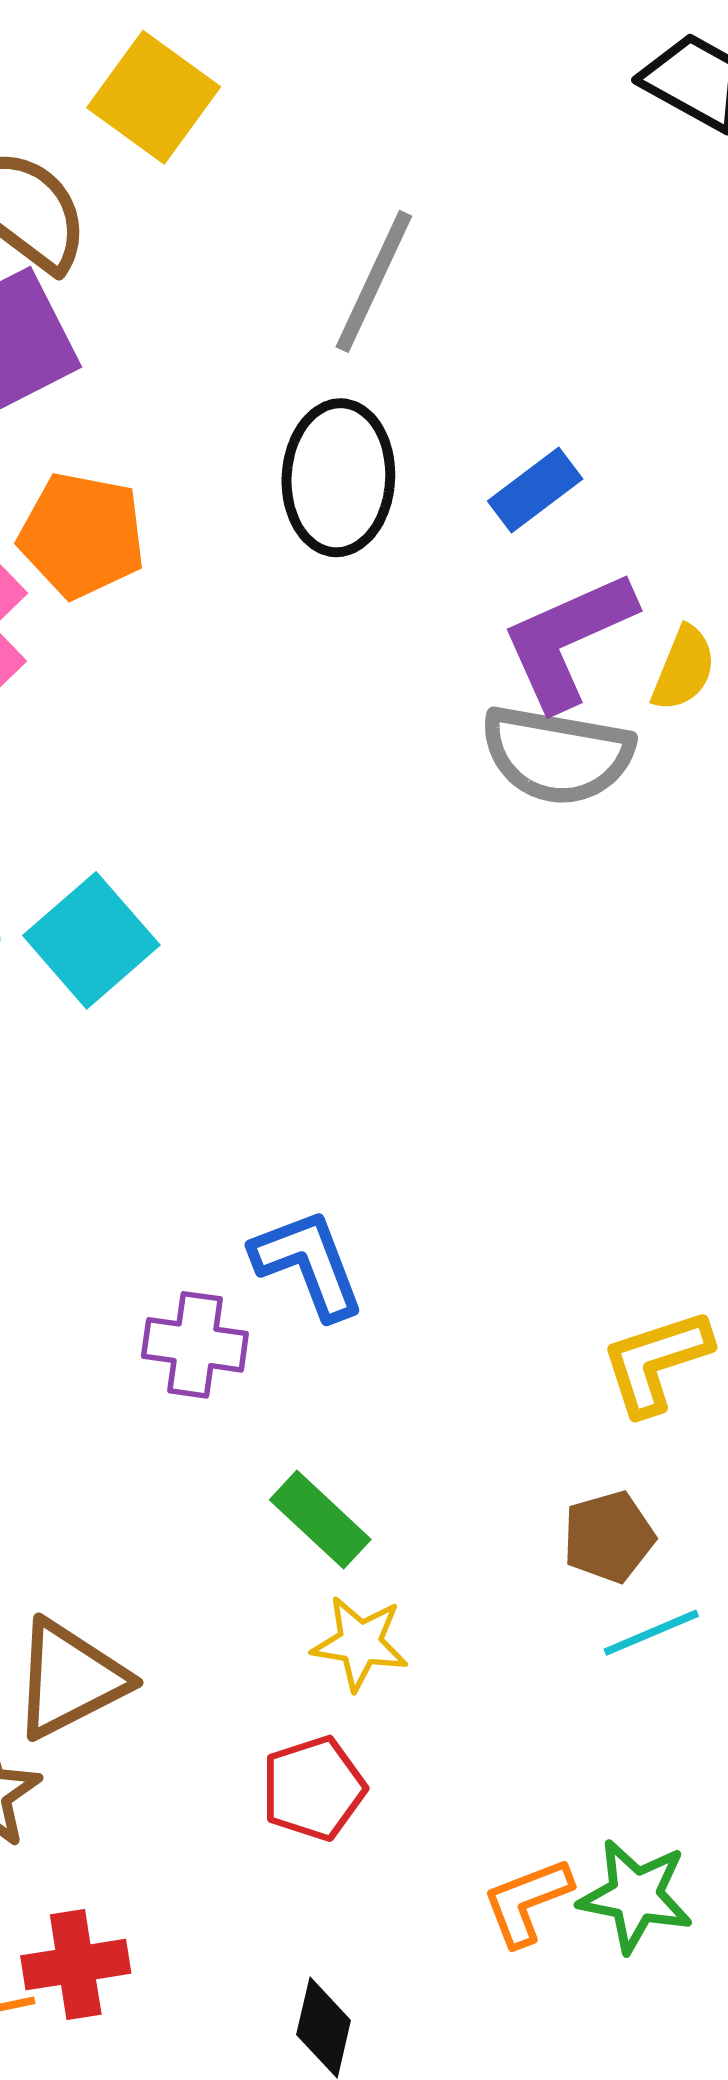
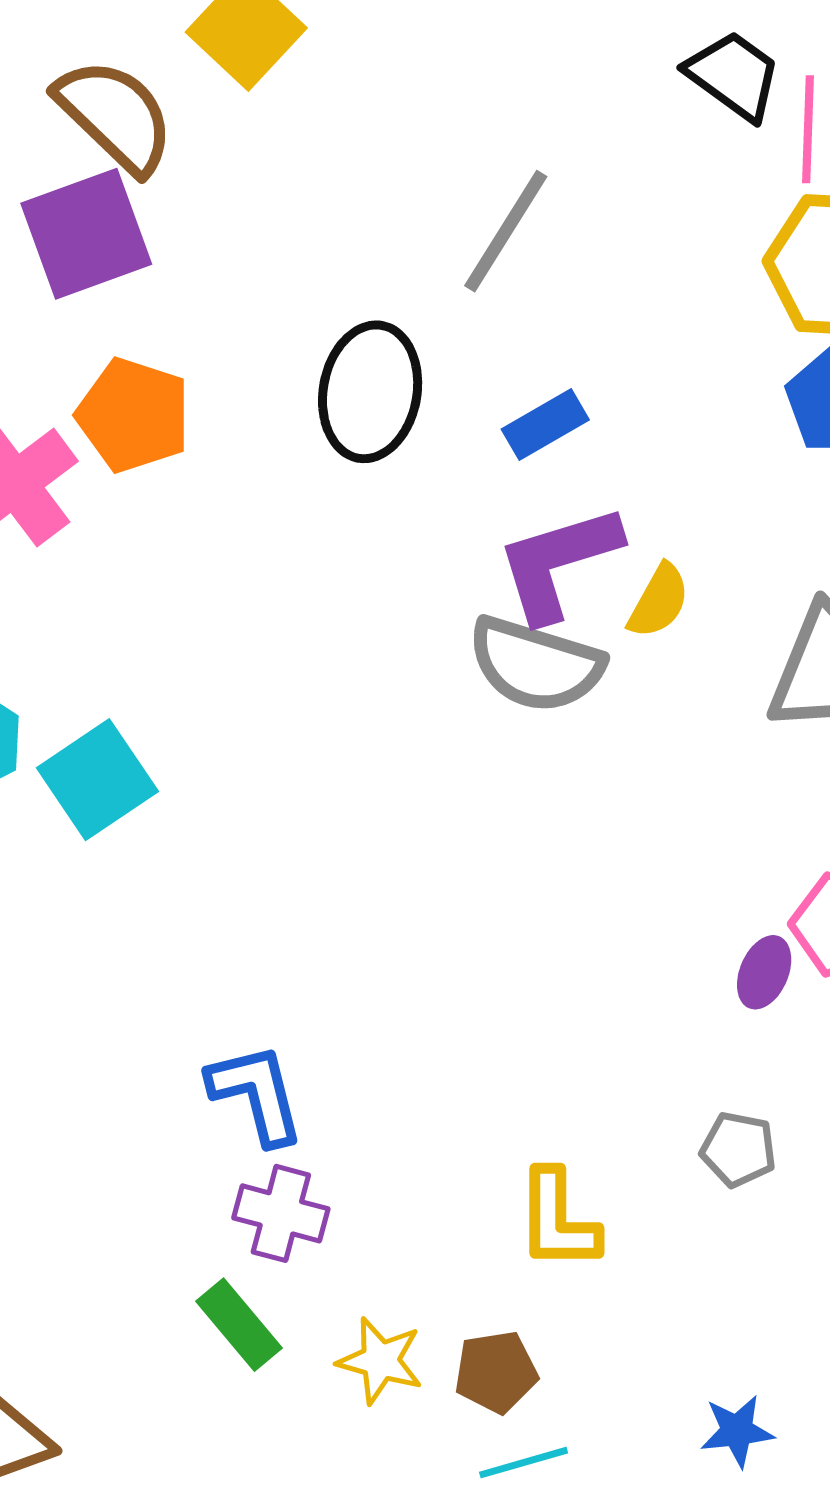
gray line: (374, 281) -> (506, 231), moved
purple cross: (195, 1345) -> (281, 1213), moved
yellow L-shape: (656, 1362) -> (558, 1220), turned -79
yellow star: (360, 1643) -> (380, 1361), moved

